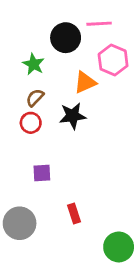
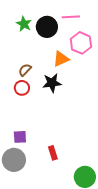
green star: (33, 64) -> (24, 24), moved
purple square: (42, 173) -> (20, 137), moved

